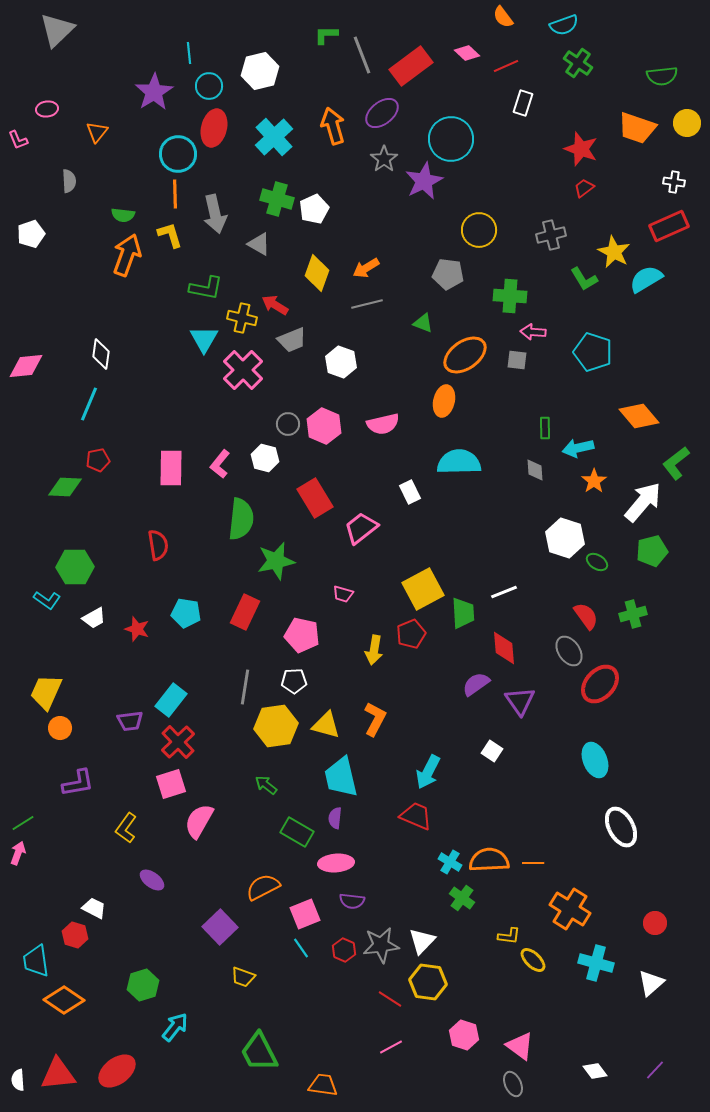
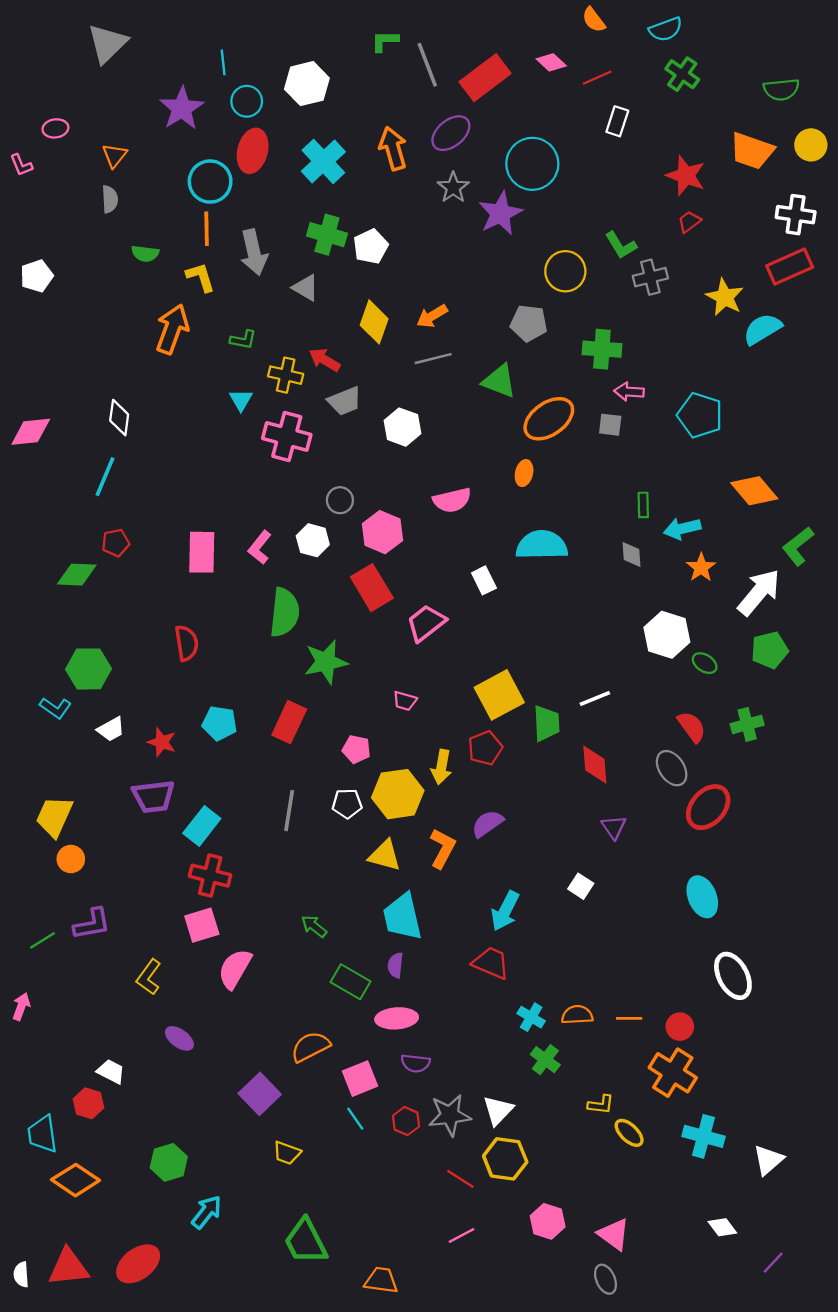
gray triangle: (57, 30) -> (107, 43), moved
gray semicircle: (69, 181) -> (110, 199), moved
white cross: (674, 182) -> (796, 215), size x1.5
orange arrow: (127, 255) -> (172, 329), moved
green L-shape: (584, 279) -> (621, 245), moved
green L-shape: (206, 288) -> (243, 340), size x0.7
green triangle: (423, 323) -> (499, 381), size x1.5
cyan triangle: (204, 339) -> (241, 400), size x0.7
pink cross: (243, 370) -> (287, 436), turned -30
orange ellipse: (444, 401) -> (524, 473), size x0.7
pink hexagon: (324, 426) -> (382, 532), moved
pink pentagon: (302, 635) -> (356, 749), size x0.7
purple semicircle: (476, 684) -> (487, 824), moved
purple triangle: (520, 701) -> (614, 827), size x0.7
purple trapezoid: (130, 721) -> (153, 796), moved, size x1.4
yellow hexagon: (276, 726) -> (398, 794), moved
red cross: (178, 742) -> (210, 876), turned -32
green line: (23, 823) -> (42, 940), moved
orange semicircle: (489, 860) -> (577, 1015), size x0.7
red circle: (655, 923) -> (680, 1027), moved
white diamond: (595, 1071) -> (722, 1227), moved

